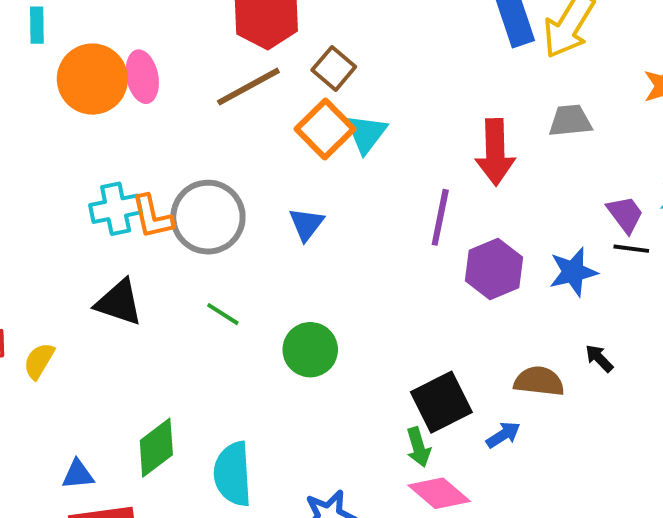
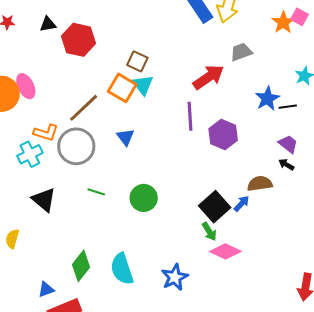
brown square: (334, 68) -> (137, 61), moved
brown line: (248, 87) -> (84, 108), moved
red arrow: (495, 152) -> (208, 77), turned -108
purple trapezoid: (625, 214) -> (288, 144), moved
orange L-shape: (152, 217) -> (46, 133), moved, turned -45
blue star: (573, 272) -> (267, 99), moved
black triangle: (119, 302) -> (44, 200), turned 36
blue arrow: (503, 435) -> (242, 204), moved

